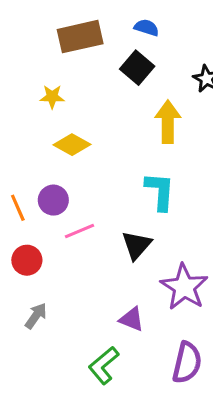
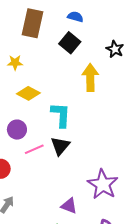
brown rectangle: (80, 37) -> (32, 23), turned -64
cyan L-shape: (160, 191) -> (61, 115), moved
black triangle: (137, 245) -> (60, 146), moved

